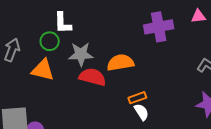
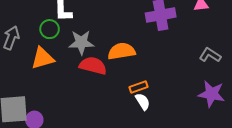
orange triangle: (43, 70) -> (43, 58), turned -30

